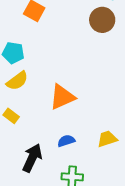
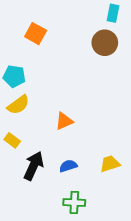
orange triangle: (62, 97) -> (64, 121), size x0.7
black arrow: (32, 158) -> (34, 166), moved

